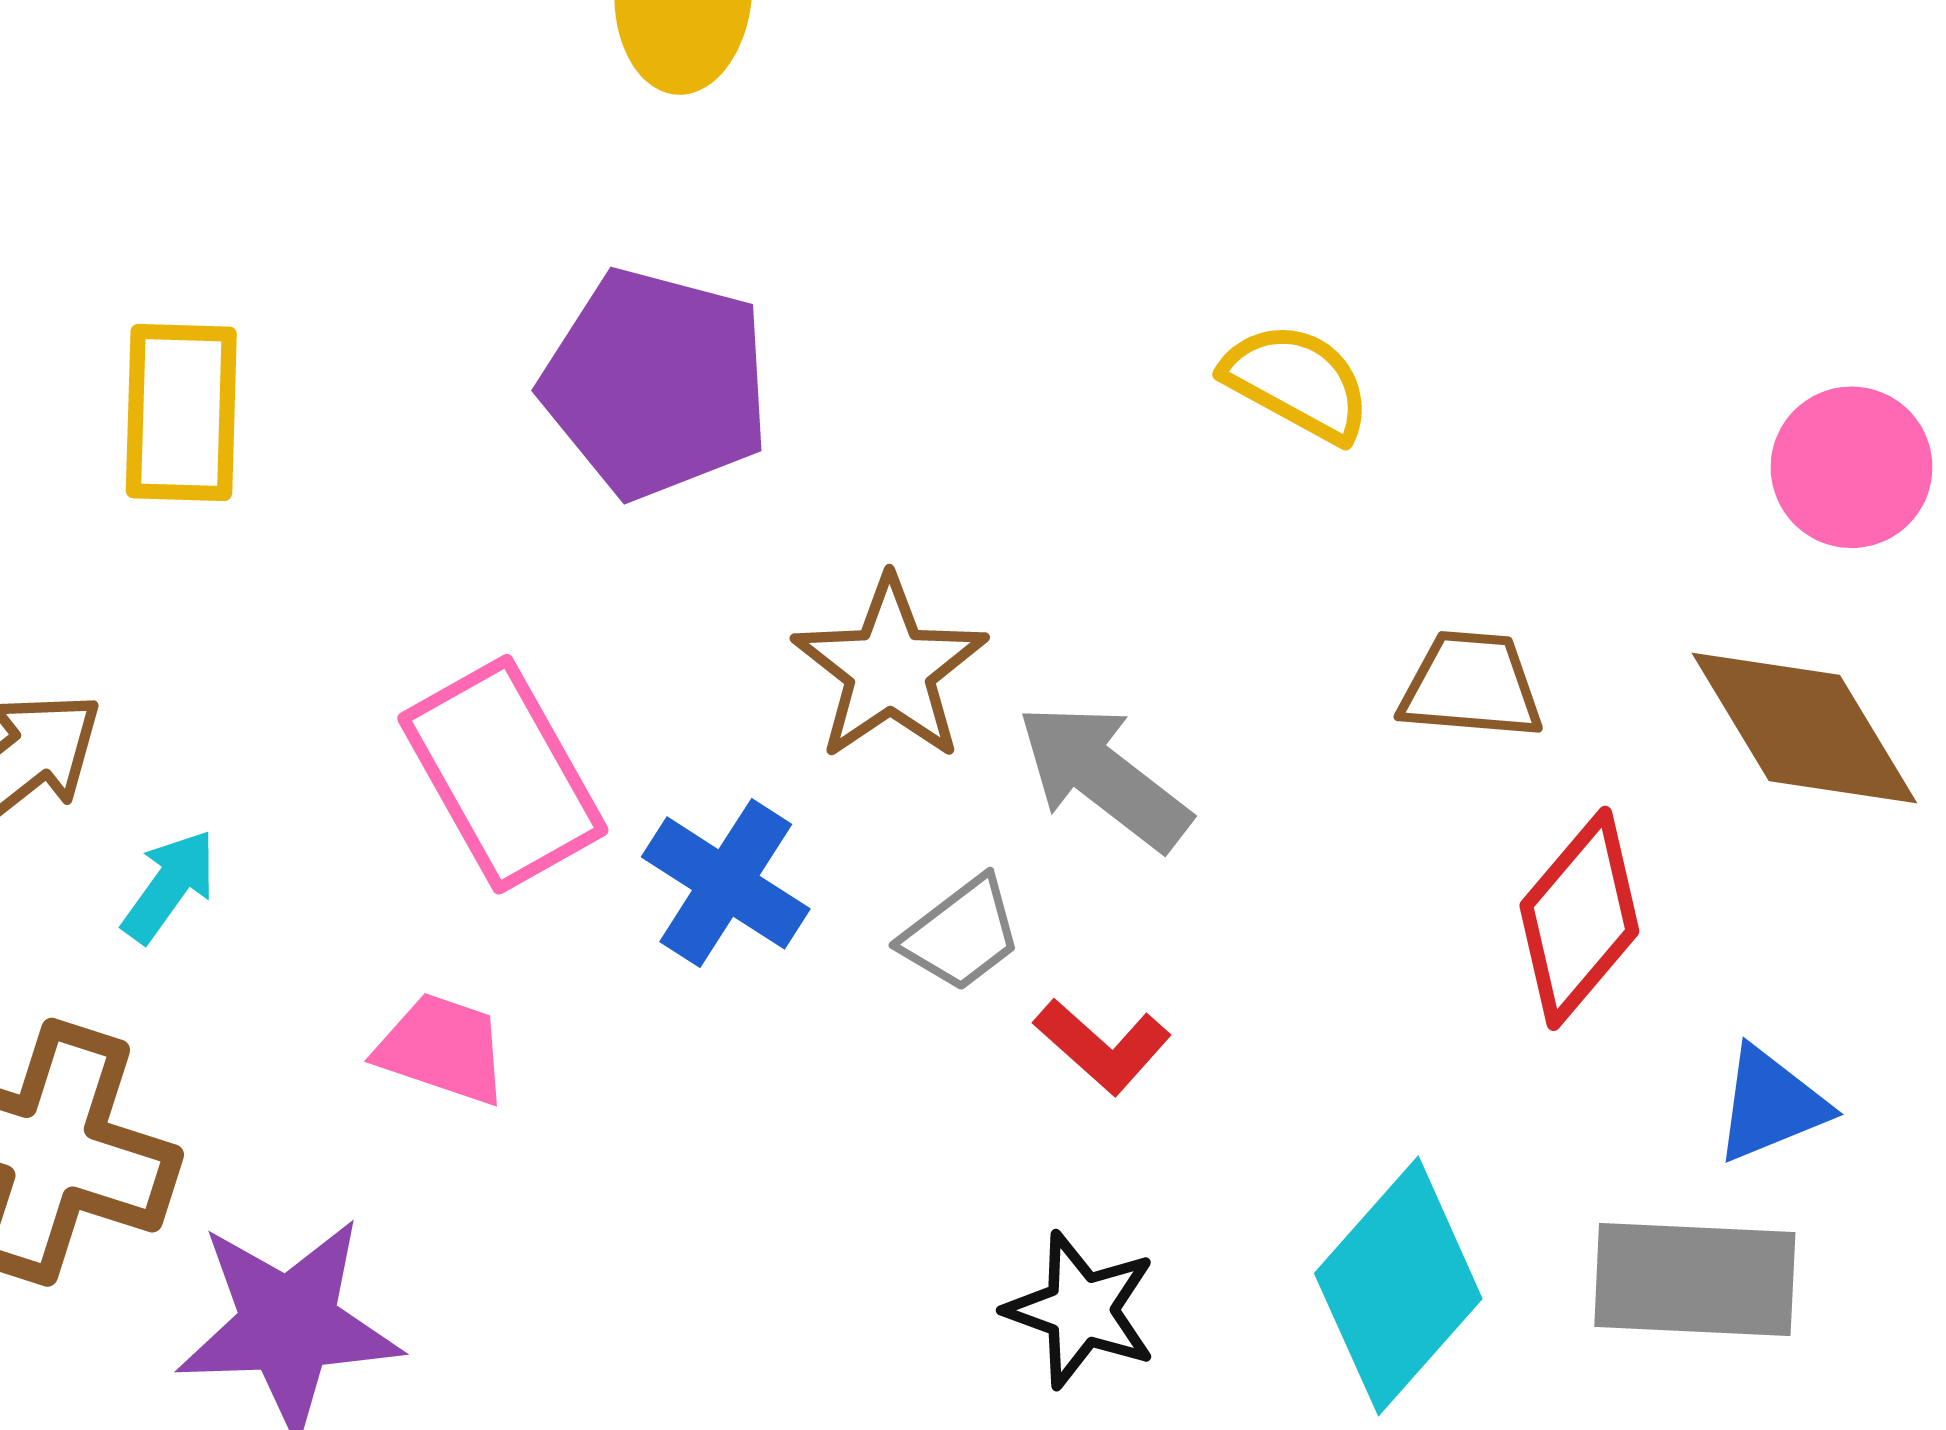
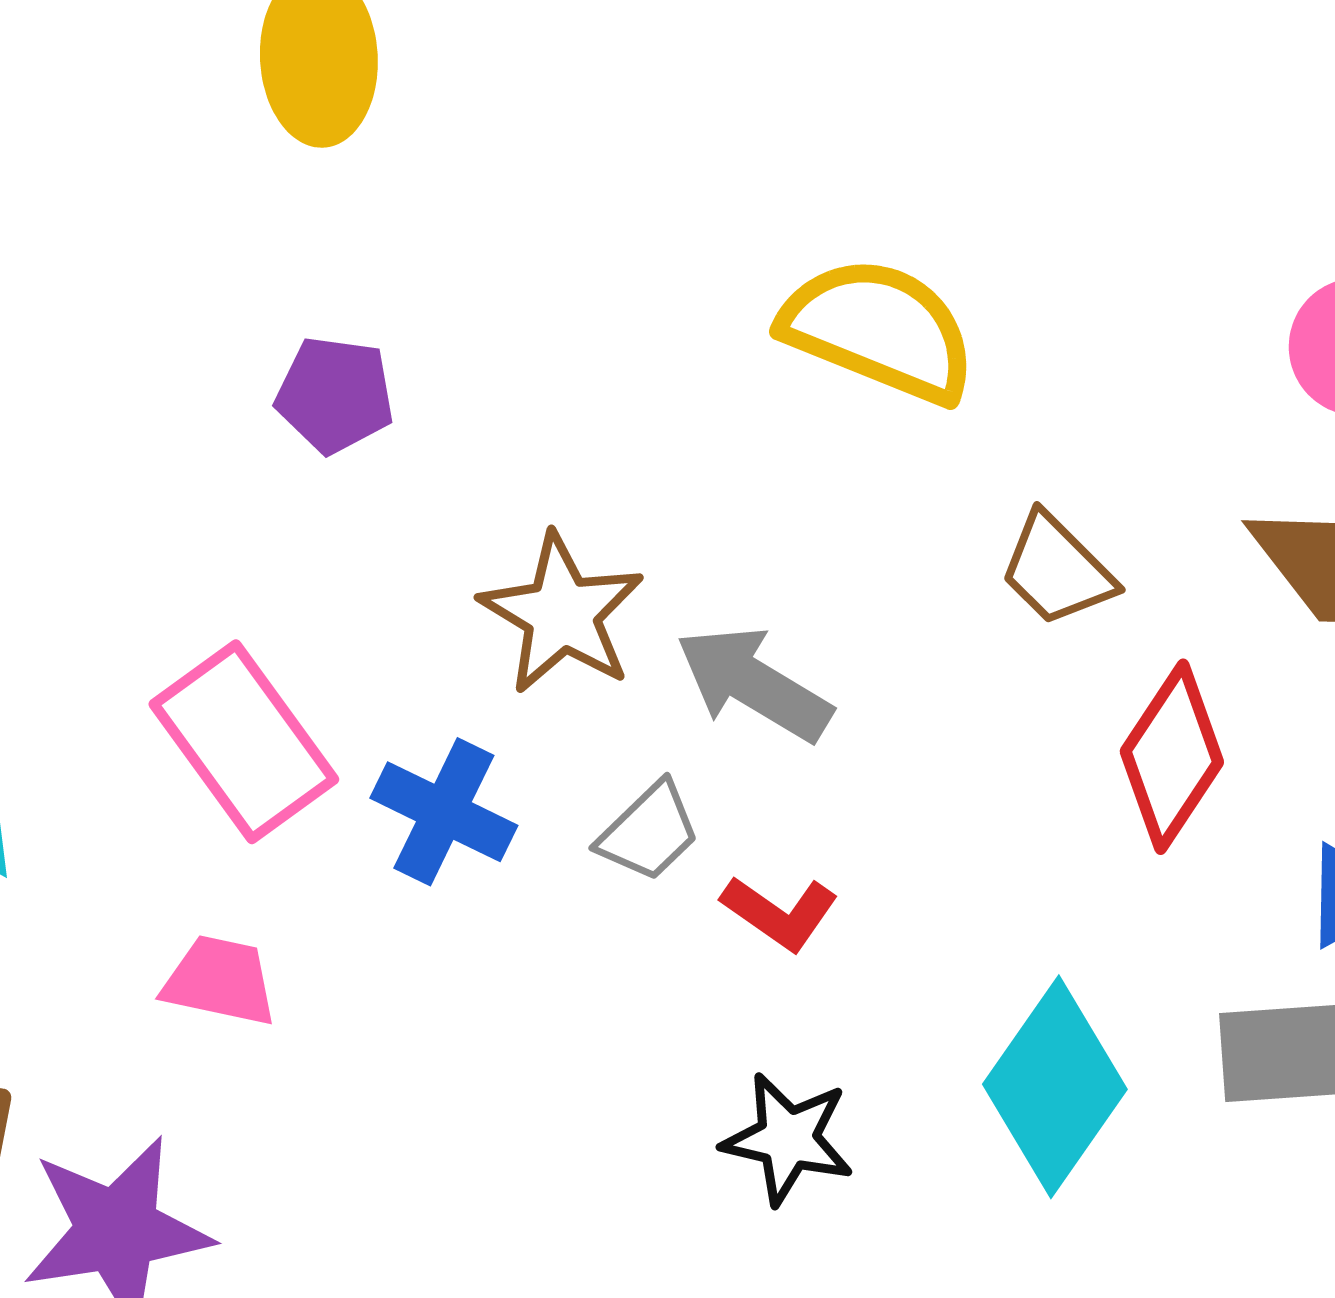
yellow semicircle: (1297, 382) -> (879, 330), size x1.5
purple pentagon: (656, 383) -> (335, 395), size x0.6
brown trapezoid: (1471, 685) -> (1057, 570), turned -133

